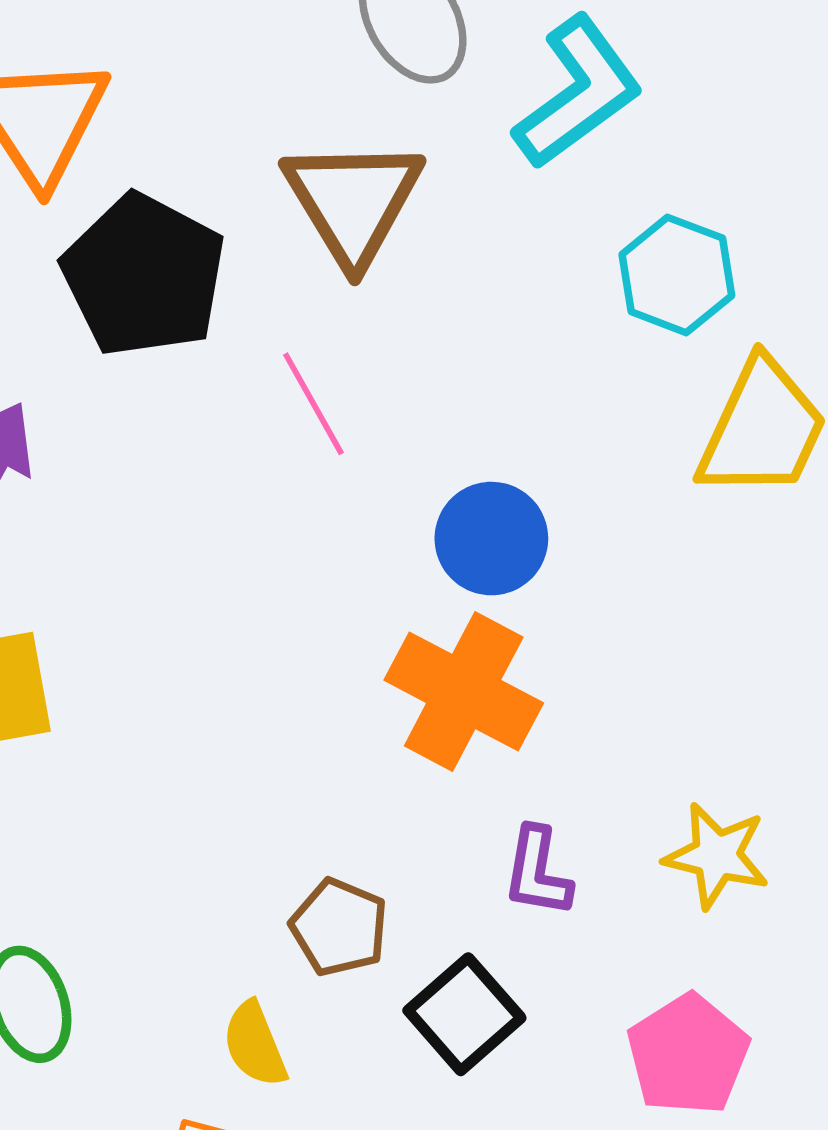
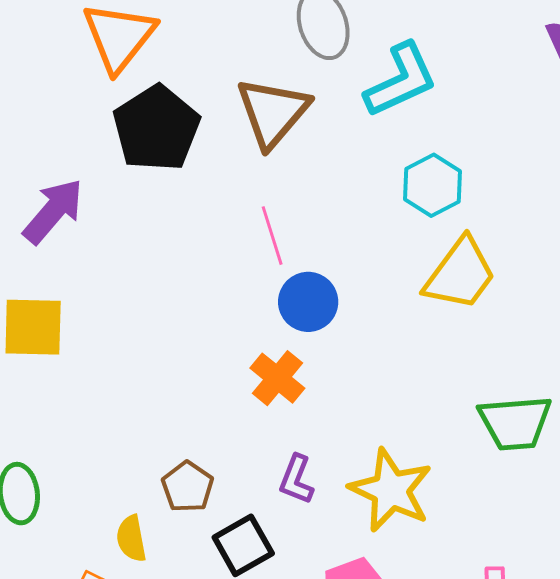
pink line: (313, 404) -> (272, 236), moved
orange cross: (464, 692) -> (277, 378), size x0.7
yellow star: (717, 856) -> (391, 490), size x1.5

